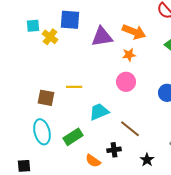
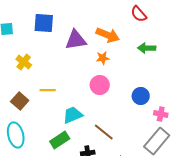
yellow cross: (50, 37) -> (24, 62), moved
brown square: (46, 98) -> (20, 101), turned 30
green rectangle: (73, 137) -> (60, 140), moved

